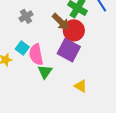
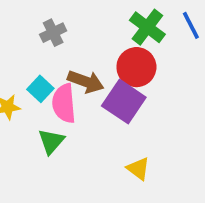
brown arrow: (61, 22) -> (86, 82), moved, turned -30
green triangle: (45, 72) -> (51, 141), moved

